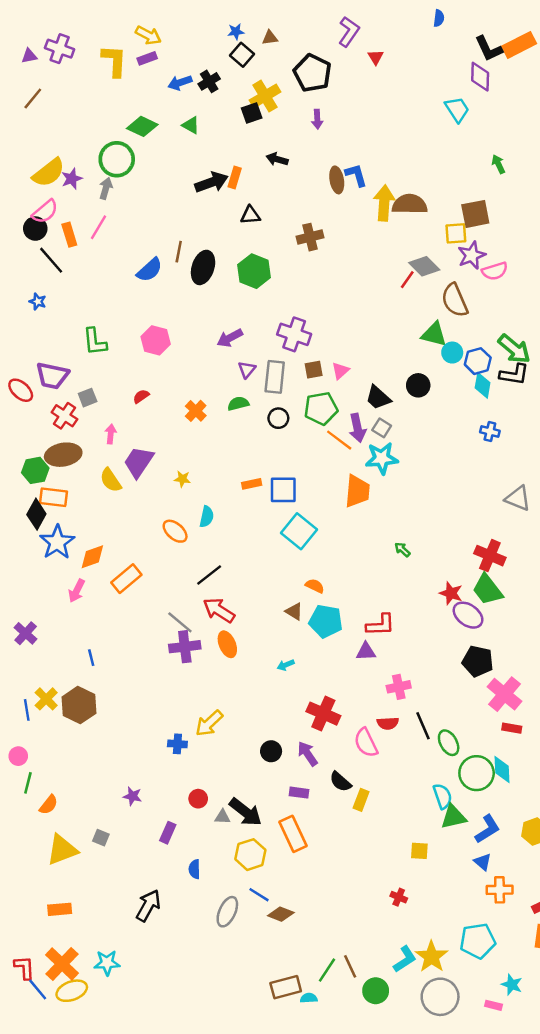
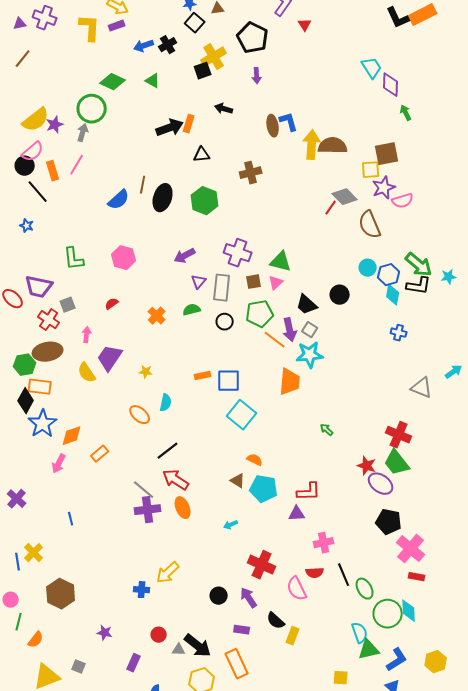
purple diamond: (480, 77) -> (391, 85), moved
green triangle: (434, 334) -> (281, 262), moved
orange rectangle: (126, 579) -> (100, 454), size x0.7
brown hexagon: (79, 705) -> (61, 594), moved

